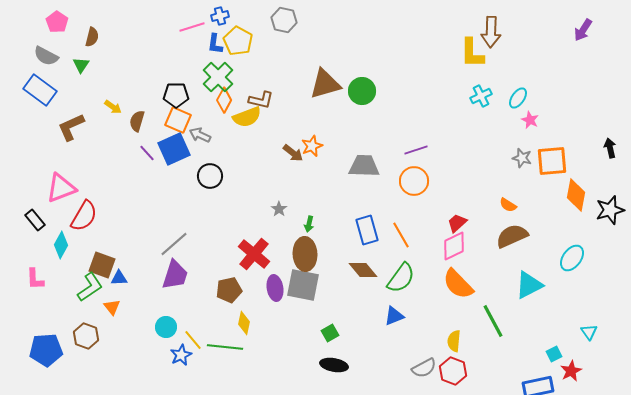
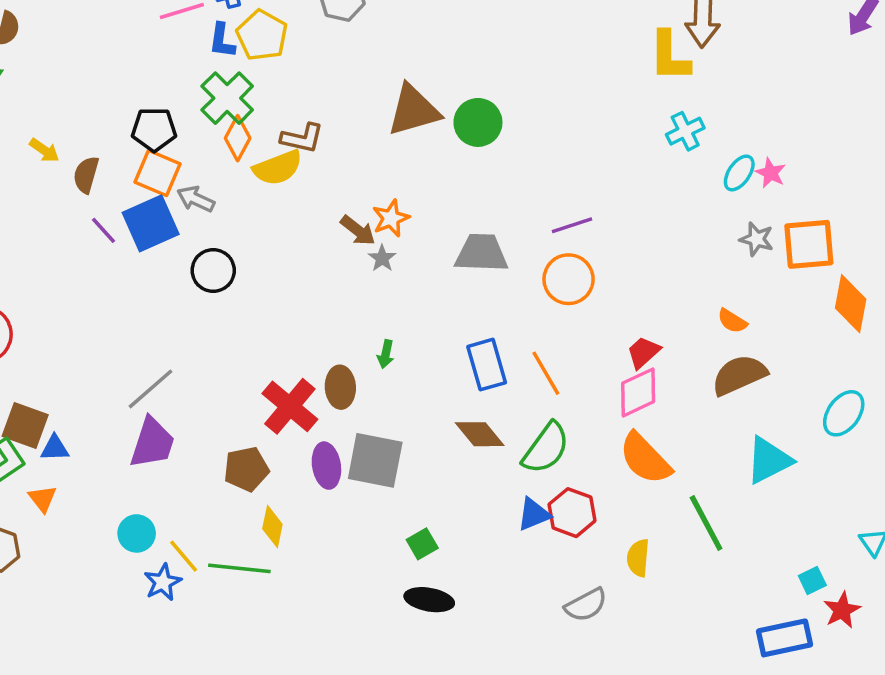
cyan ellipse: (518, 98) -> (739, 173), moved
gray star: (279, 209) -> (382, 258), moved
brown ellipse: (305, 254) -> (340, 387), moved, size x0.7
red hexagon: (453, 371) -> (572, 513), moved

